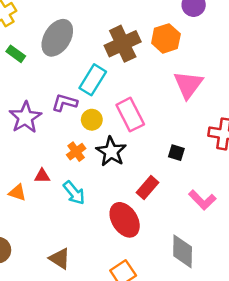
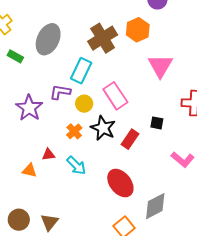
red rectangle: (148, 188) -> (130, 139), moved
gray diamond: (183, 251) -> (155, 206), moved, turned 68
brown triangle: (60, 259) -> (49, 222), moved, turned 42

